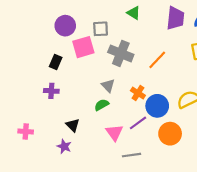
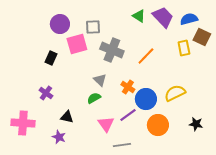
green triangle: (134, 13) -> (139, 16), moved
purple trapezoid: (175, 18) -> (163, 17), turned -50
purple cross: (51, 91) -> (46, 93), moved, turned 32
black triangle: (73, 125) -> (67, 117), turned -32
pink cross: (26, 132) -> (23, 123), size x1.6

